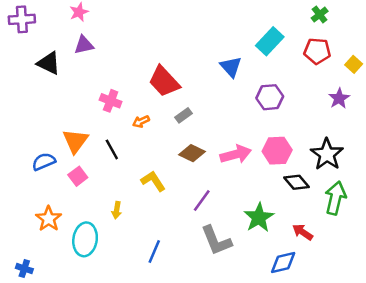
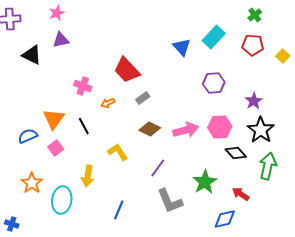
blue triangle: (231, 67) -> (182, 47), moved
purple star: (339, 98) -> (254, 101), moved
yellow arrow: (117, 210) -> (88, 176), size x1.5

